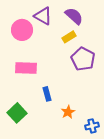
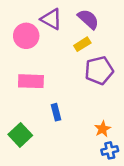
purple pentagon: (83, 59) -> (99, 70), turned 30
orange star: (68, 112) -> (103, 129), moved

